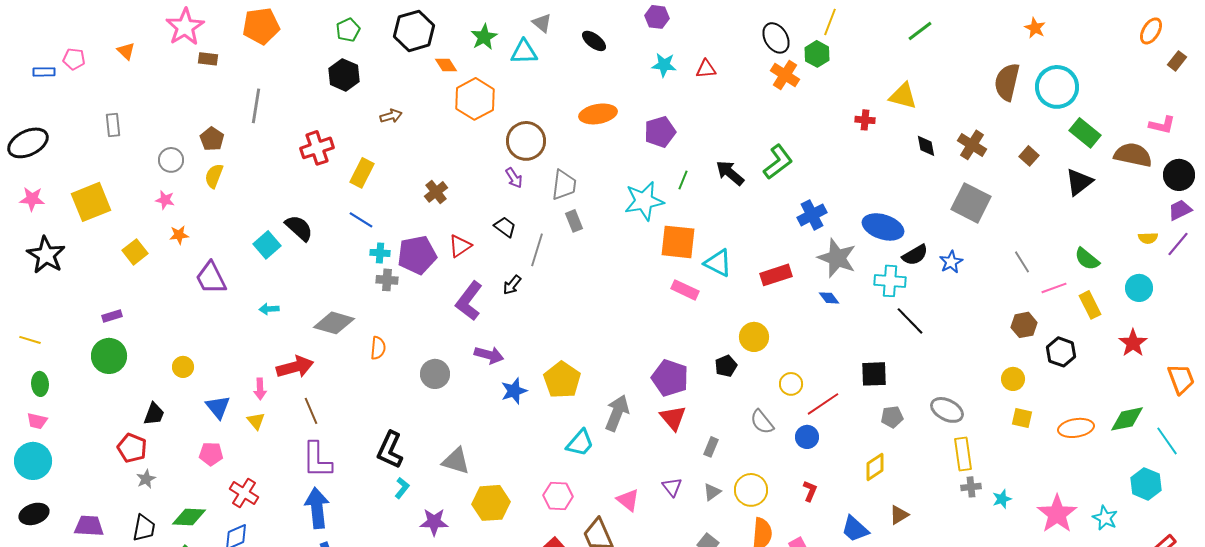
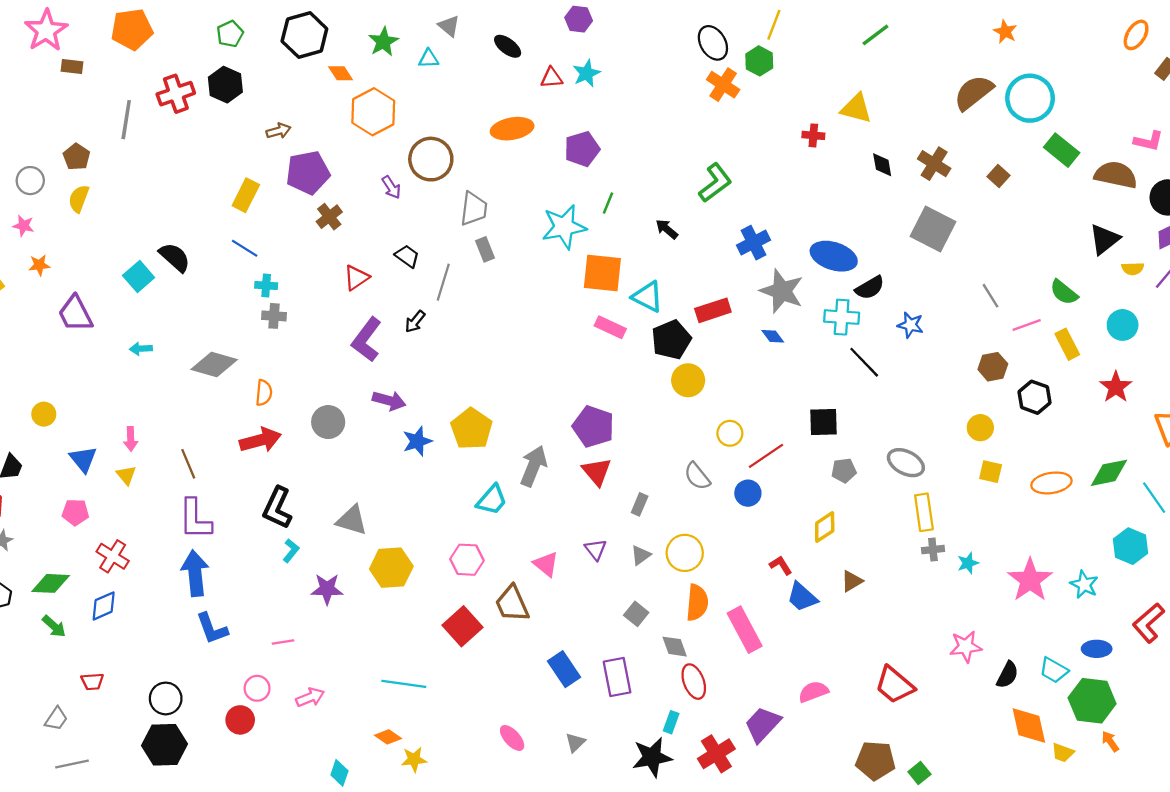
cyan triangle: (524, 52) -> (429, 59), size x0.7
cyan star: (664, 65) -> (587, 73), turned -30
red triangle: (706, 69) -> (552, 78), moved
brown semicircle: (1007, 82) -> (974, 93), turned 39
red cross: (317, 148) -> (176, 94), moved
black arrow: (730, 173) -> (667, 229), moved, size x0.7
purple arrow: (514, 178) -> (391, 187), moved
black triangle: (1079, 182) -> (1104, 239), moved
purple pentagon: (417, 255) -> (308, 173), moved
blue star: (951, 262) -> (910, 325), moved, turned -30
black pentagon: (726, 366) -> (671, 340), moved, size x1.6
red arrow: (295, 367) -> (260, 440), moved
red L-shape: (810, 491) -> (781, 565), moved, turned -55

